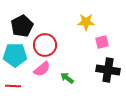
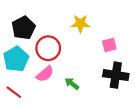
yellow star: (86, 22) -> (80, 24), moved
cyan pentagon: (15, 55) -> (16, 59), turned -30
red line: (13, 86) -> (14, 92), turned 35

